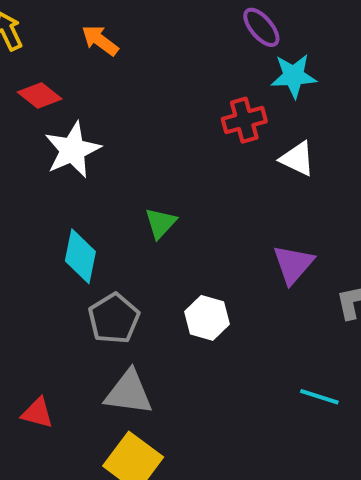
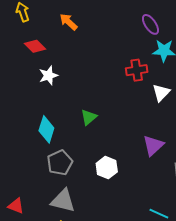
white star: (72, 150) -> (48, 75), size x0.7
white triangle: (297, 159) -> (161, 93), turned 42

